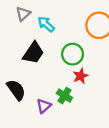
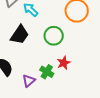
red star: (81, 76) -> (64, 63), moved

